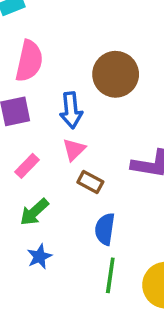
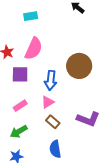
blue semicircle: (105, 229) -> (55, 149), turned -30

